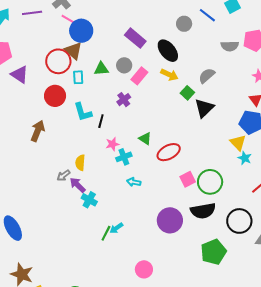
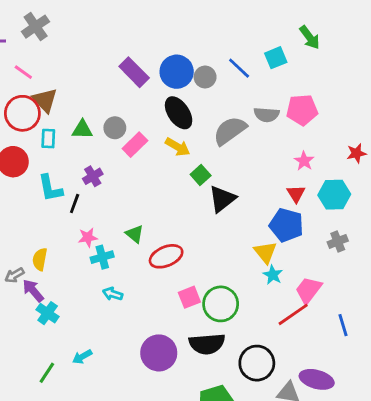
pink line: (68, 19) -> (23, 72), moved
blue circle: (81, 31) -> (177, 72), moved
purple rectangle: (135, 38) -> (134, 72), moved
gray semicircle: (207, 76) -> (230, 131), moved, size x1.4
purple cross: (124, 100) -> (93, 176), moved
green line: (106, 233) -> (47, 373), moved

